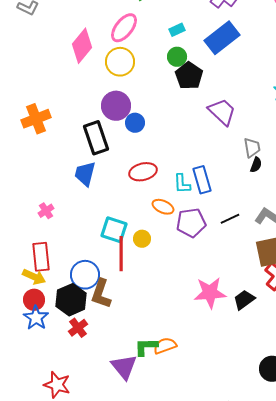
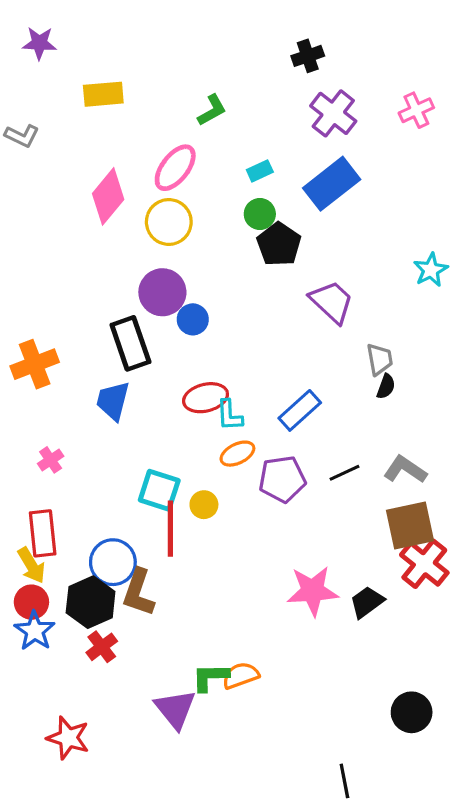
orange cross: (36, 119) -> (35, 364), moved
blue rectangle: (202, 180) -> (300, 410), turned 64
cyan L-shape: (182, 184) -> (229, 415), moved
orange ellipse: (163, 207) -> (237, 454), turned -50
yellow arrow: (34, 277) -> (31, 565), turned 35

